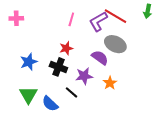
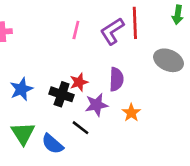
red line: (115, 16) -> (135, 23), turned 60
gray ellipse: (115, 44) -> (168, 60), moved
red star: (66, 48) -> (79, 82), moved
purple semicircle: (100, 58) -> (116, 79), turned 60

